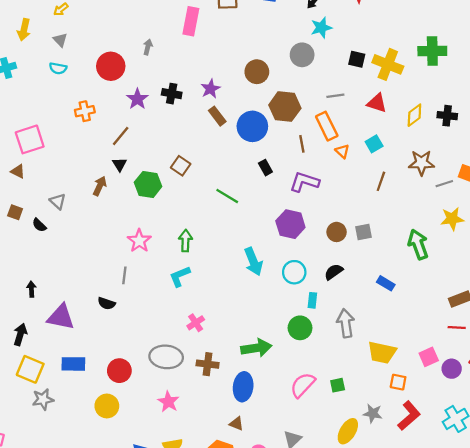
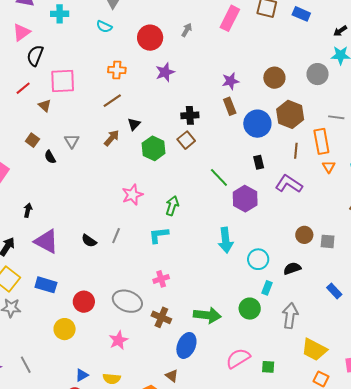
black cross: (172, 94) -> (190, 115), moved, turned -30
brown line: (121, 136) -> (112, 101), moved
purple hexagon: (290, 224) -> (245, 199), moved
gray line: (124, 275) -> (116, 236), moved

